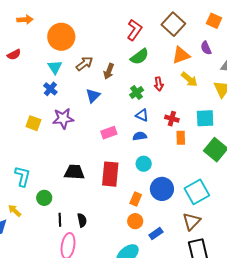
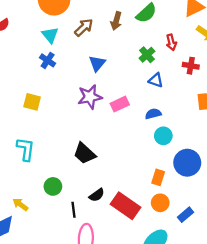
brown arrow: (109, 71) -> (116, 21), moved
purple star: (63, 118) -> (90, 97), moved
red cross: (172, 119) -> (191, 66), moved
blue semicircle: (140, 136) -> (153, 114), moved
black trapezoid: (74, 172) -> (85, 153), turned -135
red rectangle: (110, 174) -> (125, 206), moved, turned -55
cyan L-shape: (22, 176) -> (26, 149), moved
black semicircle: (82, 220) -> (97, 195), moved, turned 72

